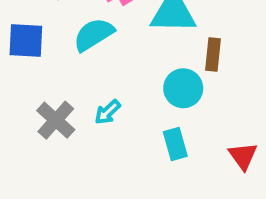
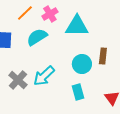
brown rectangle: (213, 54) -> (103, 56), moved
cyan arrow: (108, 112) -> (44, 76), size x1.6

